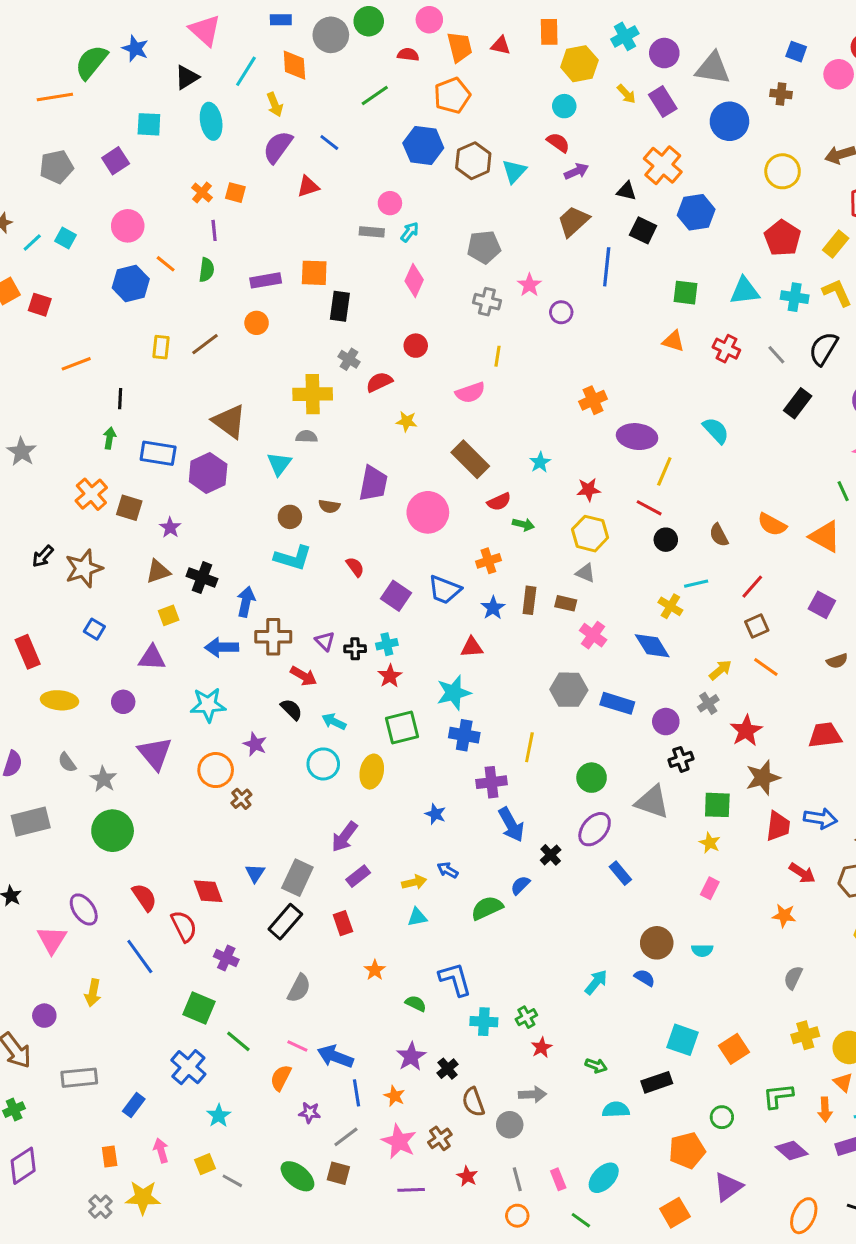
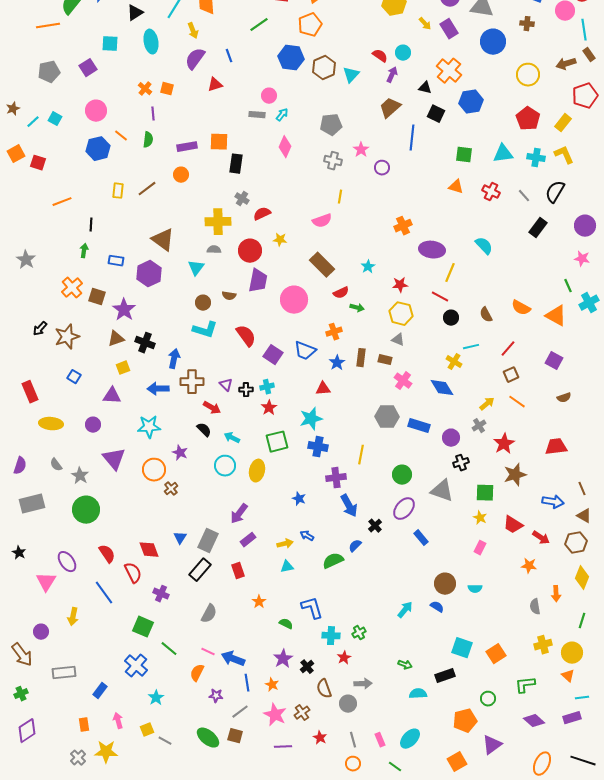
cyan circle: (564, 106) -> (403, 53), moved
blue line: (329, 142) -> (229, 56), turned 32
purple arrow: (576, 171) -> (392, 75), turned -42
red circle: (416, 346) -> (250, 251), moved, size x1.5
blue rectangle: (158, 453) -> (116, 261), size x0.7
purple star: (170, 528) -> (124, 310), size x1.6
red semicircle: (355, 567) -> (246, 336), size x1.6
red trapezoid: (778, 826) -> (513, 525), moved, turned 115
gray semicircle: (793, 978) -> (535, 607), turned -35
red star: (542, 1047) -> (344, 658), moved
orange arrow: (825, 1110) -> (556, 594), moved

